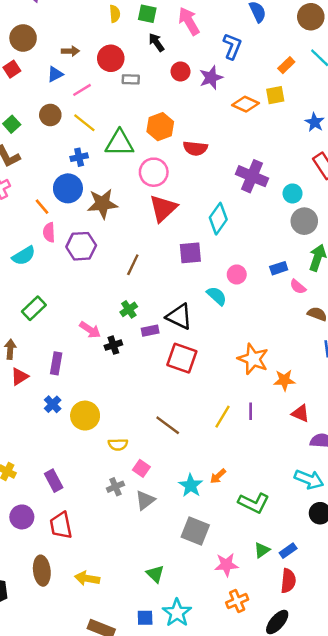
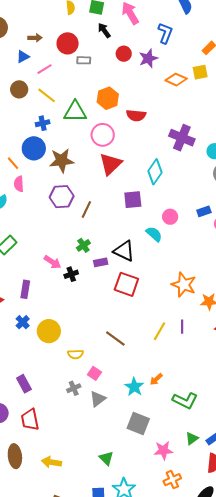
purple hexagon: (81, 246) -> (62, 197), moved

